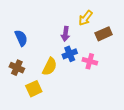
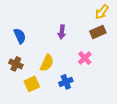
yellow arrow: (86, 18) -> (102, 12), moved
blue cross: (70, 54) -> (66, 82), moved
pink cross: (90, 61) -> (85, 58), turned 32

